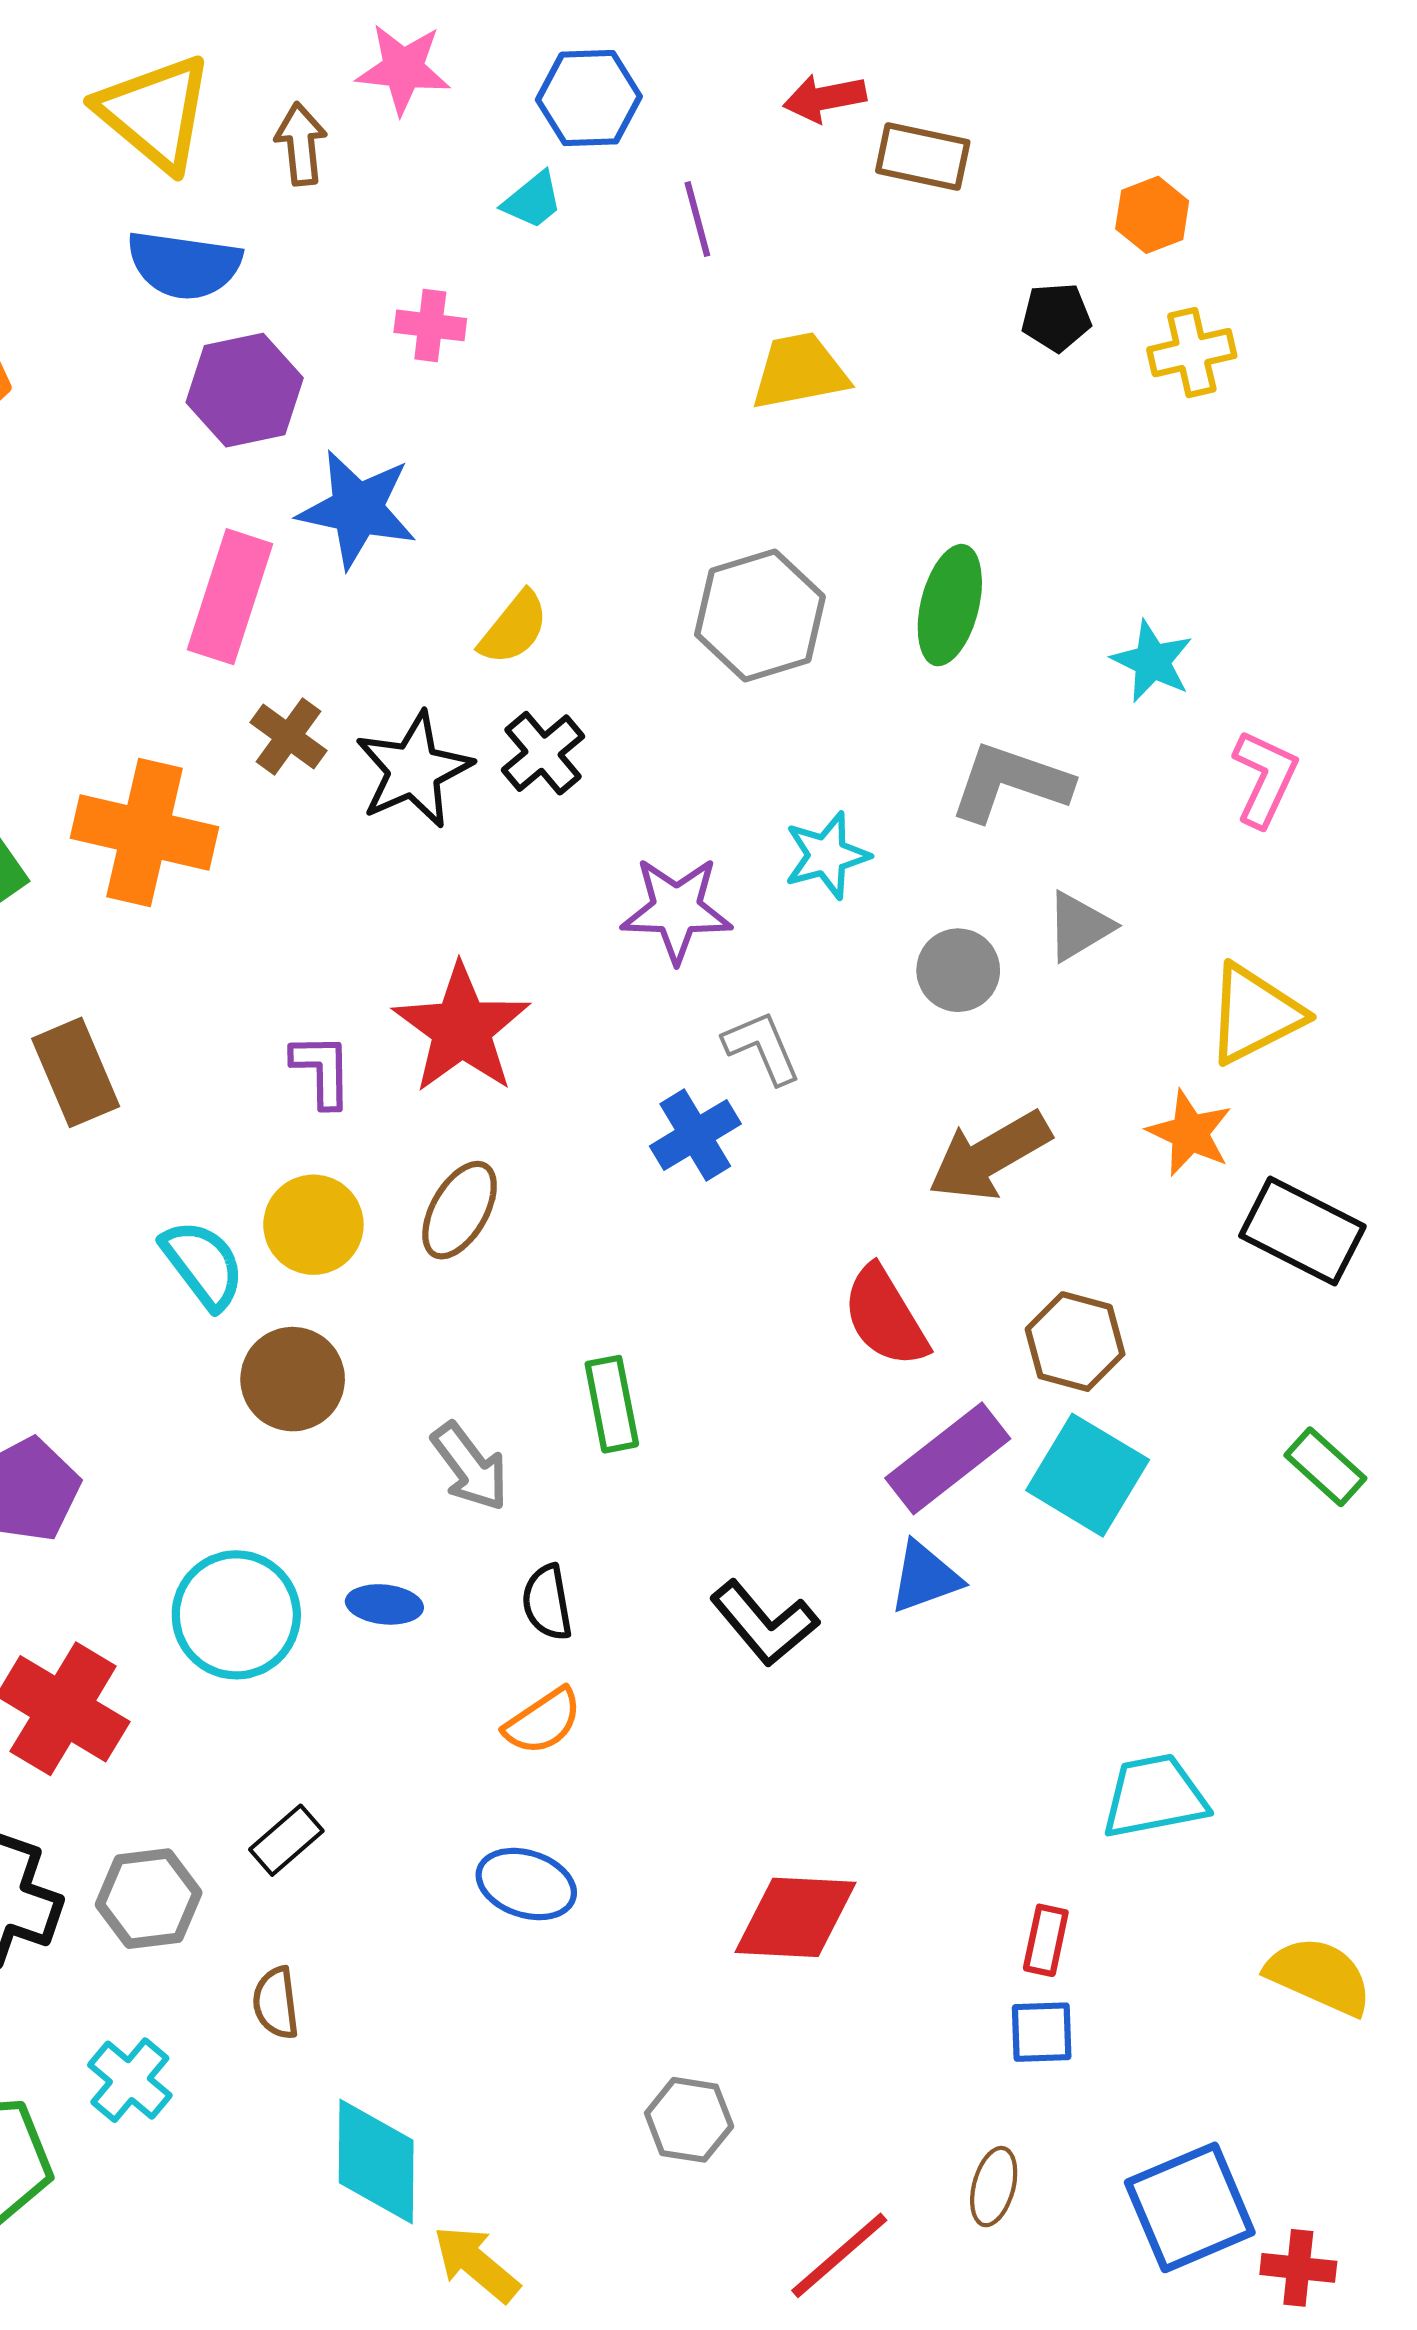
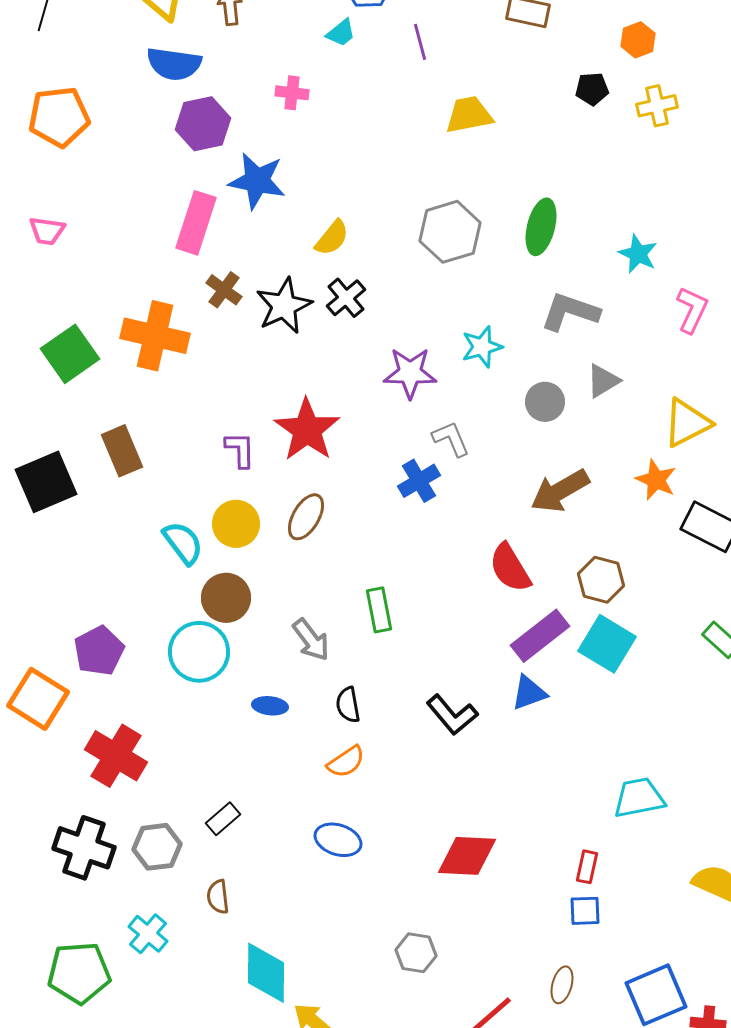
cyan circle: (236, 1615) -> (199, 652), moved

